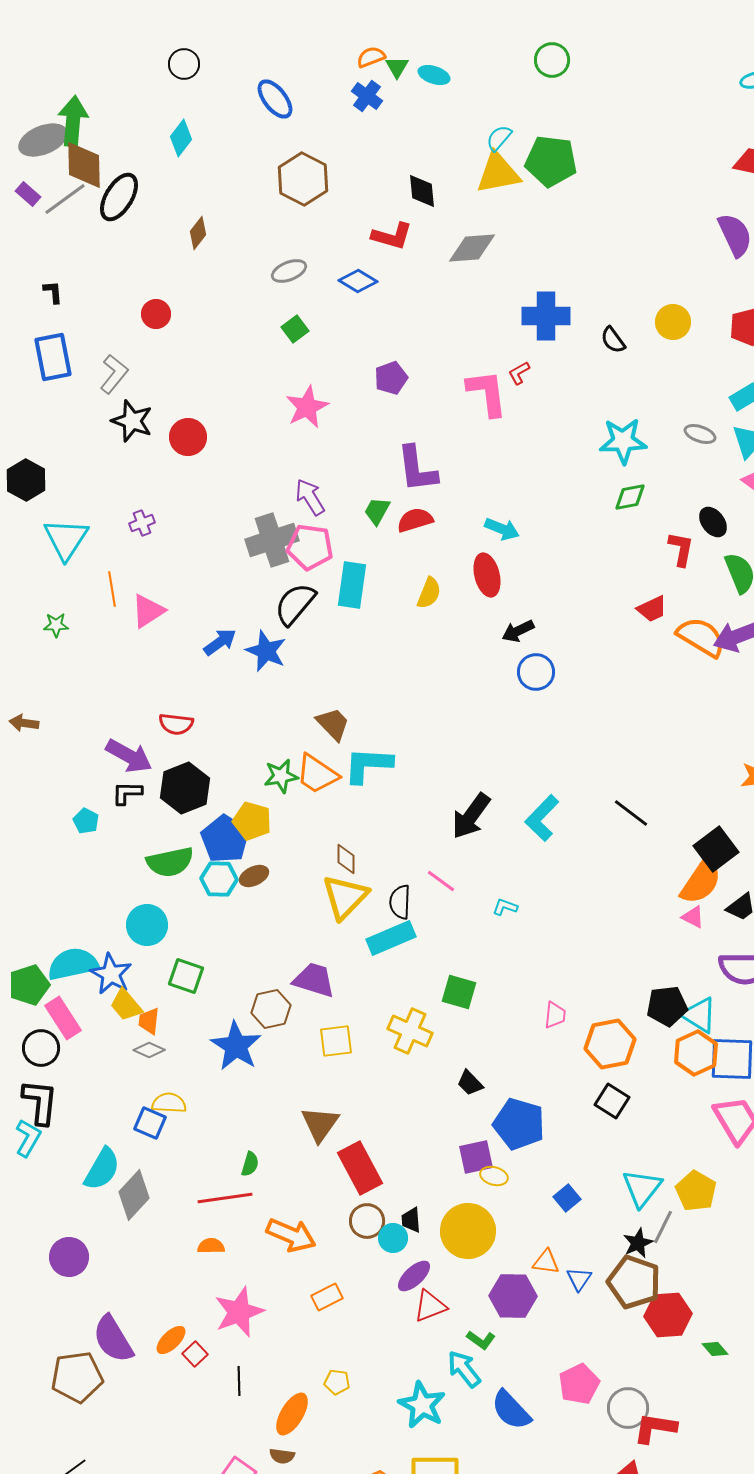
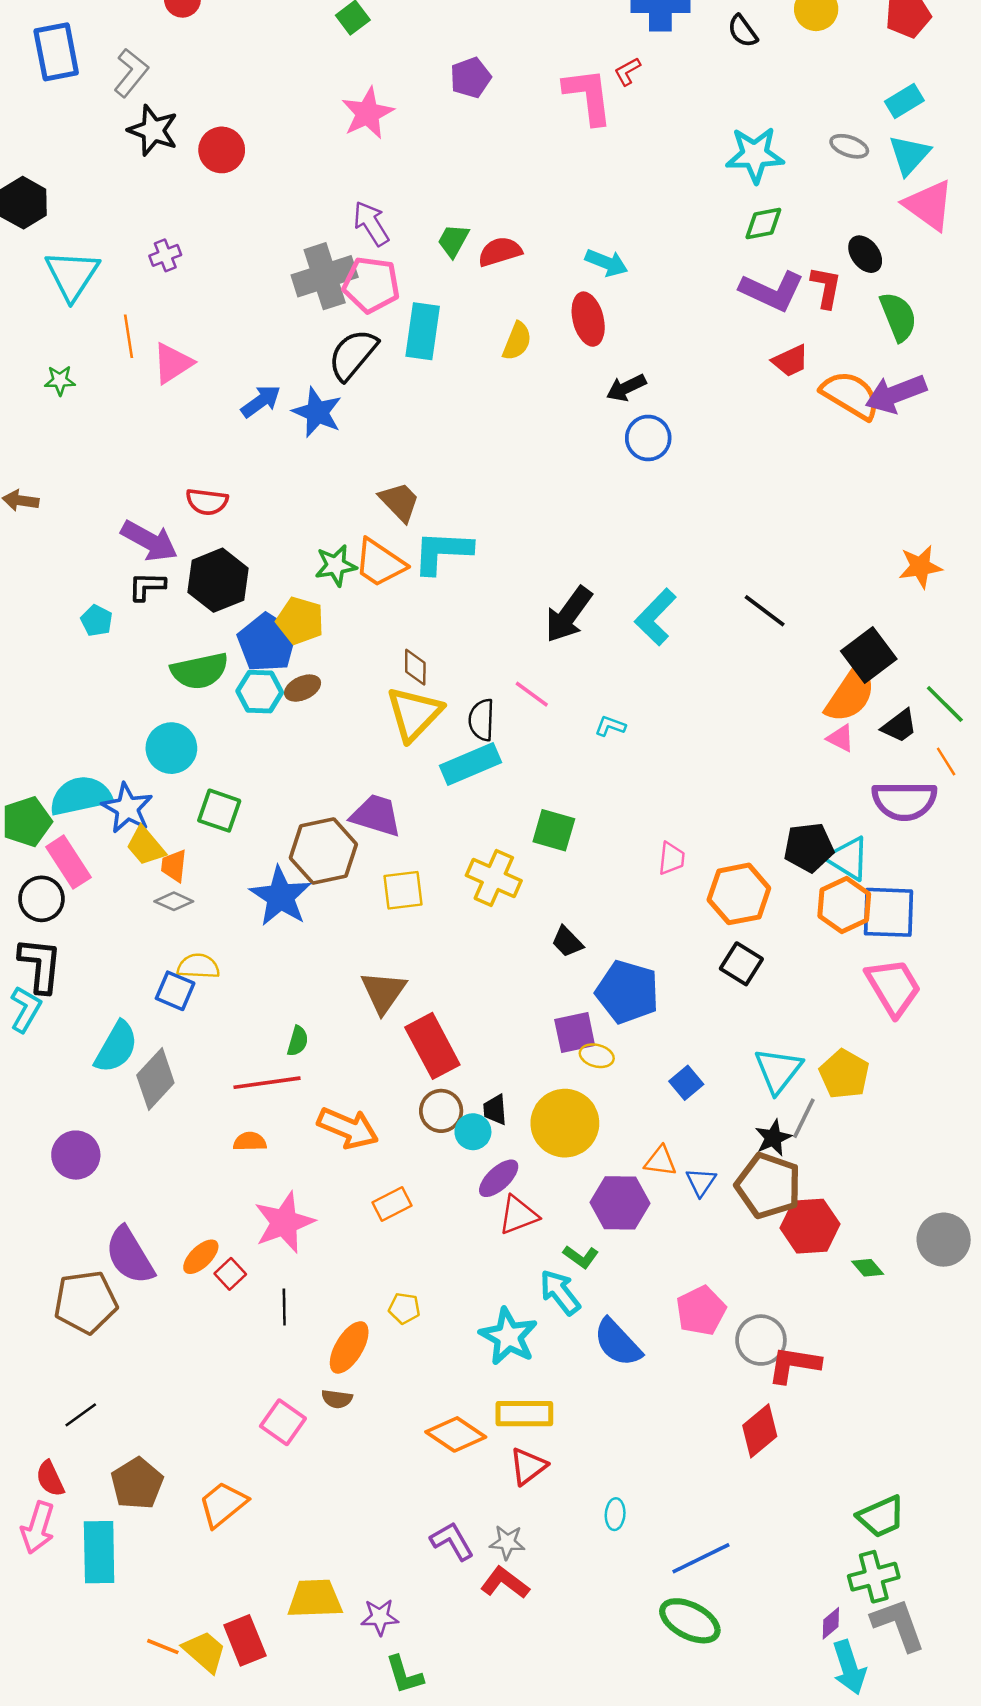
purple L-shape: (417, 469) -> (772, 291), moved, turned -58
brown hexagon: (271, 1009) -> (323, 851), size x1.4

